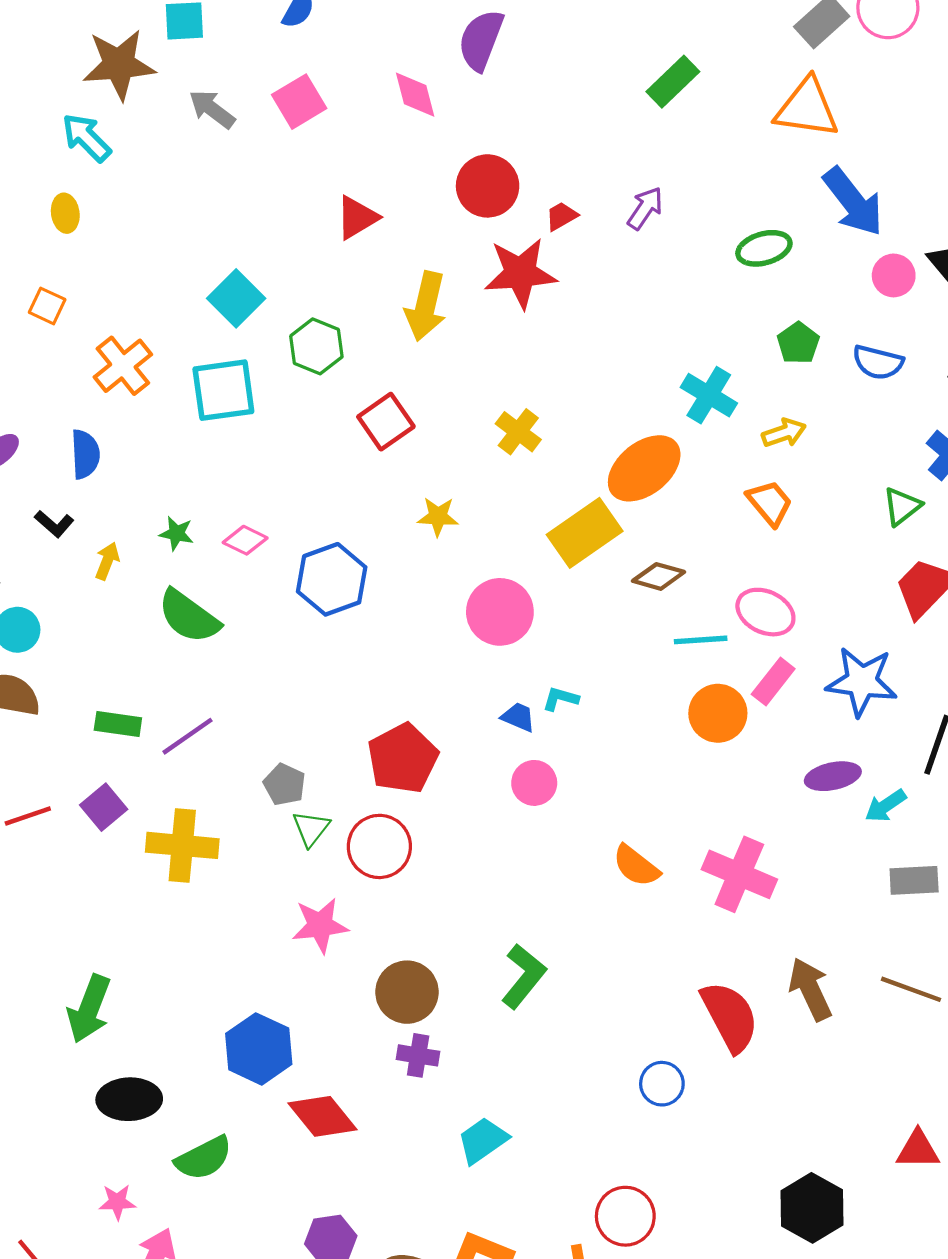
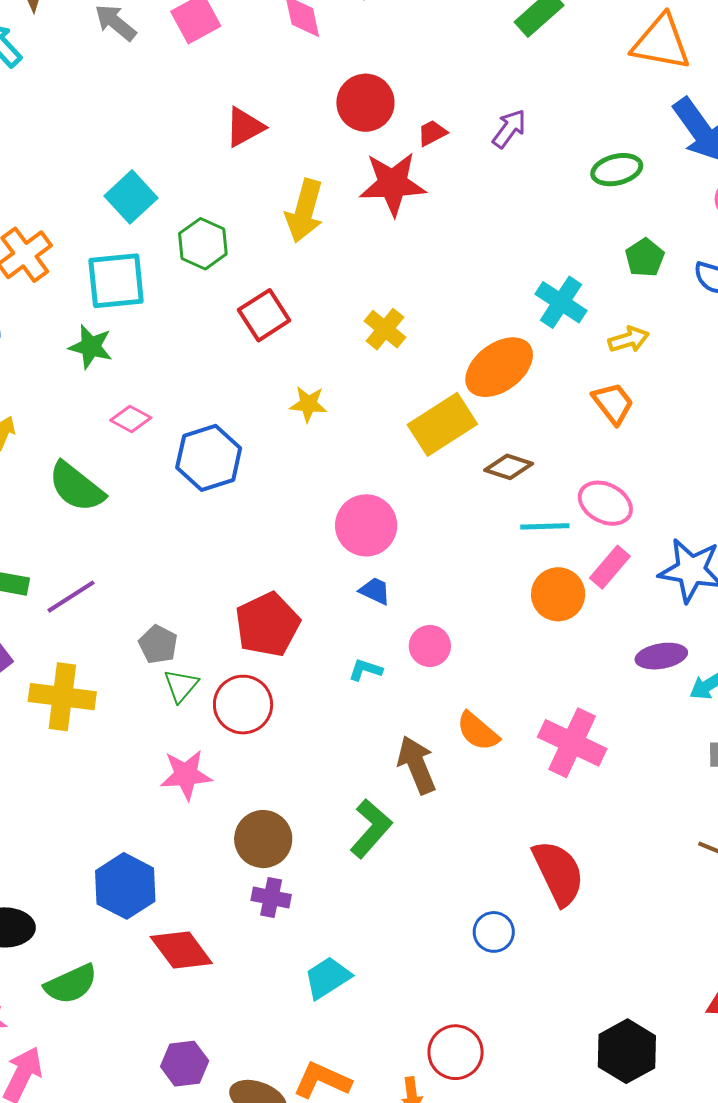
green star: (176, 533) -> (91, 347), moved, size x1.4
pink circle: (500, 612) -> (366, 525), moved
cyan L-shape: (560, 699) -> (365, 670), moved
pink circle: (534, 783) -> (430, 646), moved
brown arrow: (810, 989) -> (417, 765), moved

